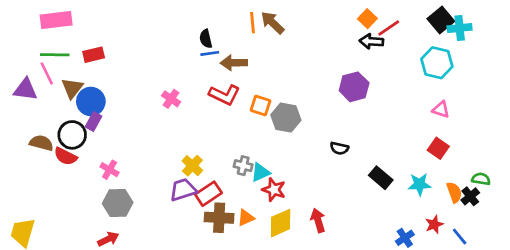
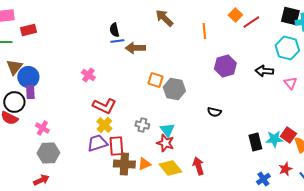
black square: (441, 20) -> (290, 16), turned -36
orange line: (253, 23) -> (204, 31), moved
black arrow: (371, 41) -> (264, 71), moved
red rectangle: (94, 55) -> (28, 30), moved
red L-shape: (224, 95) -> (104, 106), moved
pink triangle: (441, 110) -> (290, 83), turned 32
purple rectangle: (94, 122) -> (30, 92), turned -32
red square: (438, 148) -> (288, 135), moved
cyan triangle: (261, 172) -> (167, 130), moved, turned -42
black rectangle: (381, 178) -> (255, 142), moved, turned 36
red rectangle: (208, 194) -> (116, 146), turned -60
yellow diamond: (281, 223) -> (170, 168), turned 75

